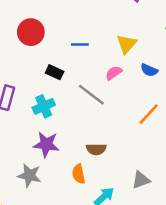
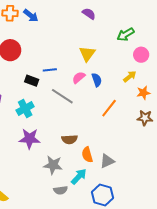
blue line: (80, 44) -> (50, 70), moved
blue semicircle: (149, 70) -> (97, 80), moved, turned -128
orange semicircle: (79, 174) -> (87, 155), moved
gray star: (29, 175) -> (53, 165), moved

